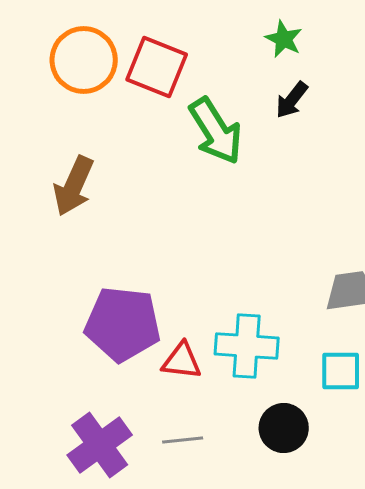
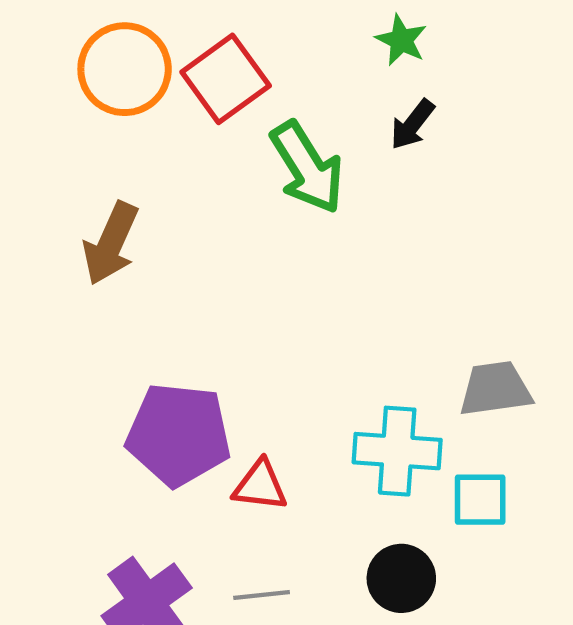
red square: (157, 67) -> (226, 79), turned 32
cyan cross: (247, 346) -> (397, 451), moved

